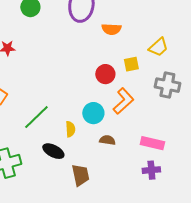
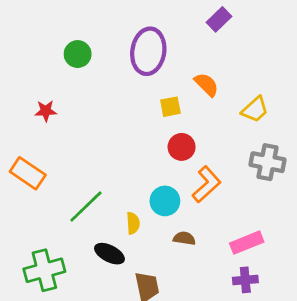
orange semicircle: (111, 29) -> (206, 85), moved, turned -138
yellow square: (131, 64) -> (170, 107), moved
pink rectangle: (152, 143) -> (247, 243), turned -35

